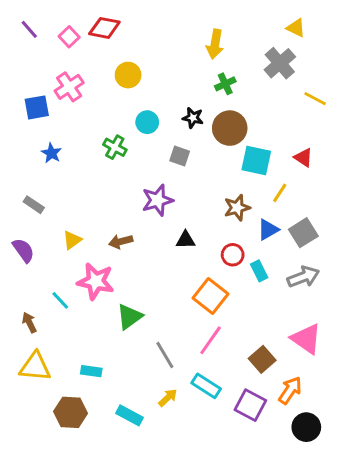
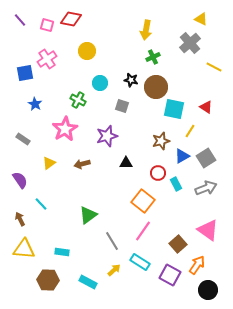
pink square: (69, 37) -> (47, 25), turned -32
purple semicircle: (23, 250) -> (20, 180), moved
pink star: (96, 281) -> (65, 129), moved, turned 30

